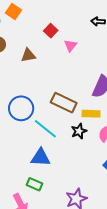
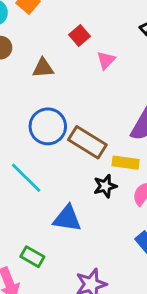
blue circle: (21, 108) -> (48, 126), moved
cyan line: (45, 129) -> (26, 178), moved
blue triangle: (41, 157) -> (67, 218), moved

